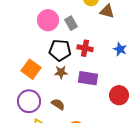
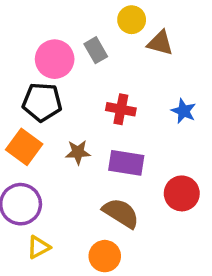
gray rectangle: (71, 23) -> (96, 50), moved
black pentagon: (60, 50) -> (42, 102), moved
brown semicircle: (58, 104) -> (121, 213), moved, size x1.5

